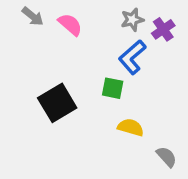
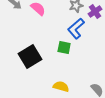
yellow semicircle: (131, 127) -> (61, 87), moved

